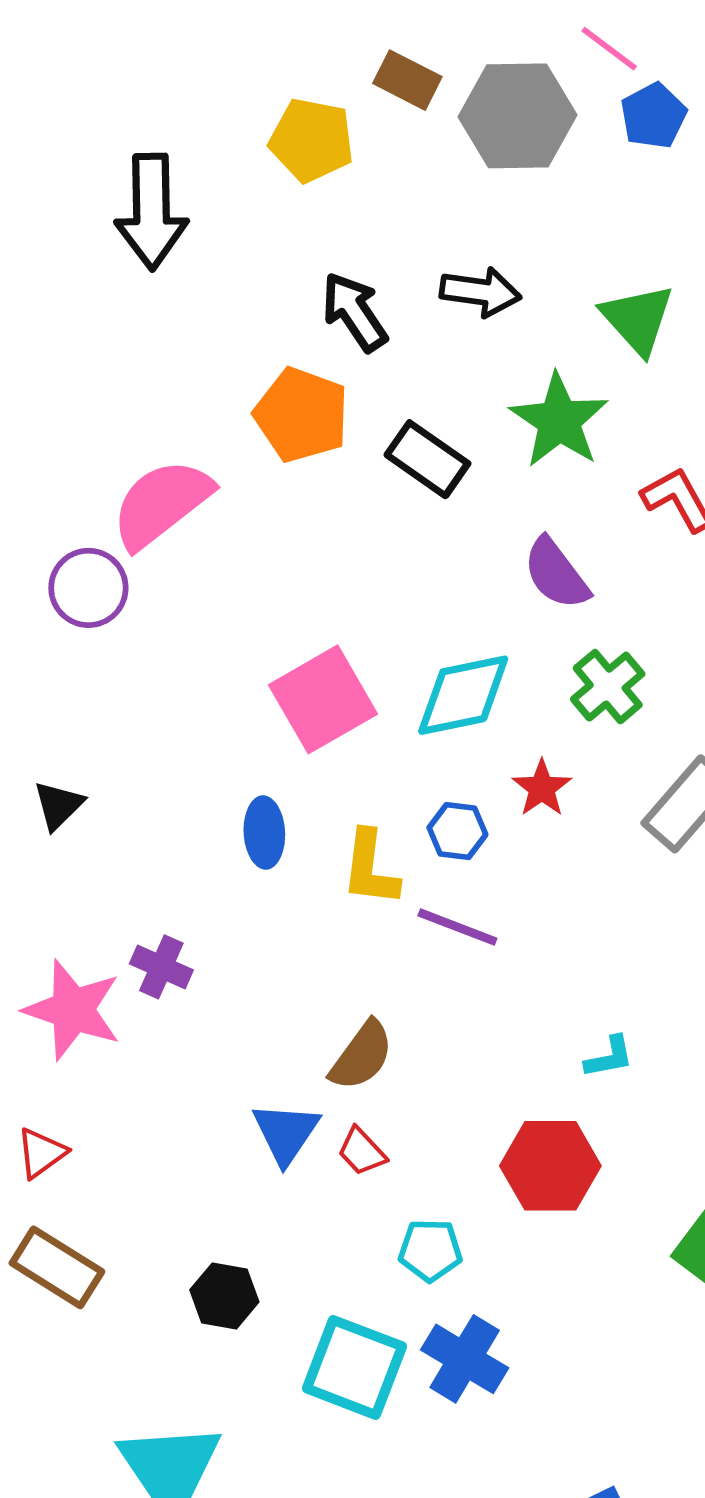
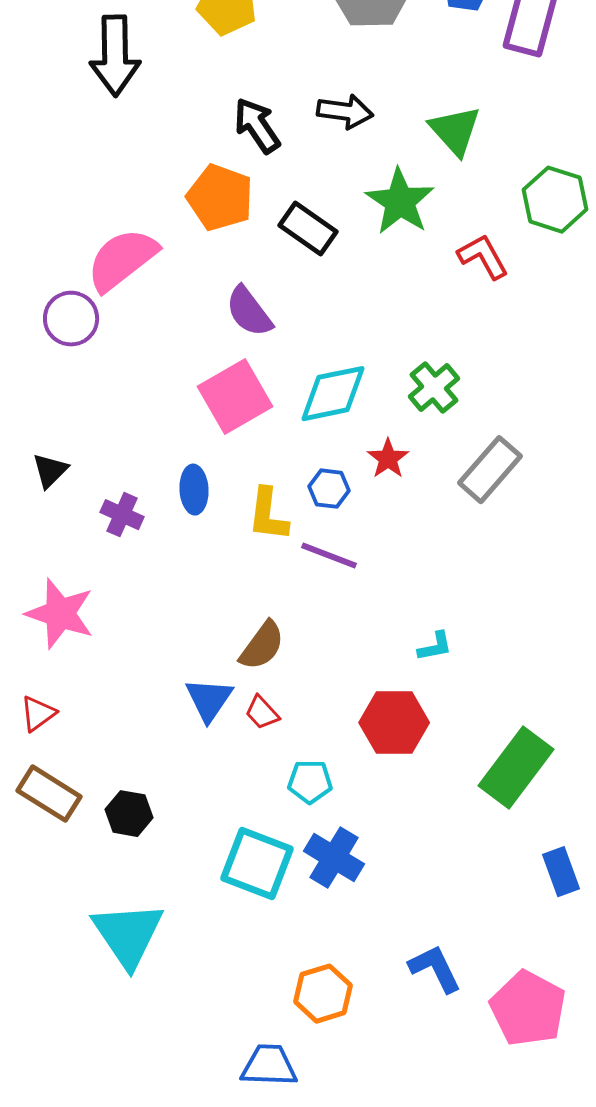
purple semicircle: (556, 574) -> (249, 312), moved
purple cross: (161, 967) -> (122, 515), moved
black hexagon: (224, 1296) -> (129, 814), moved

